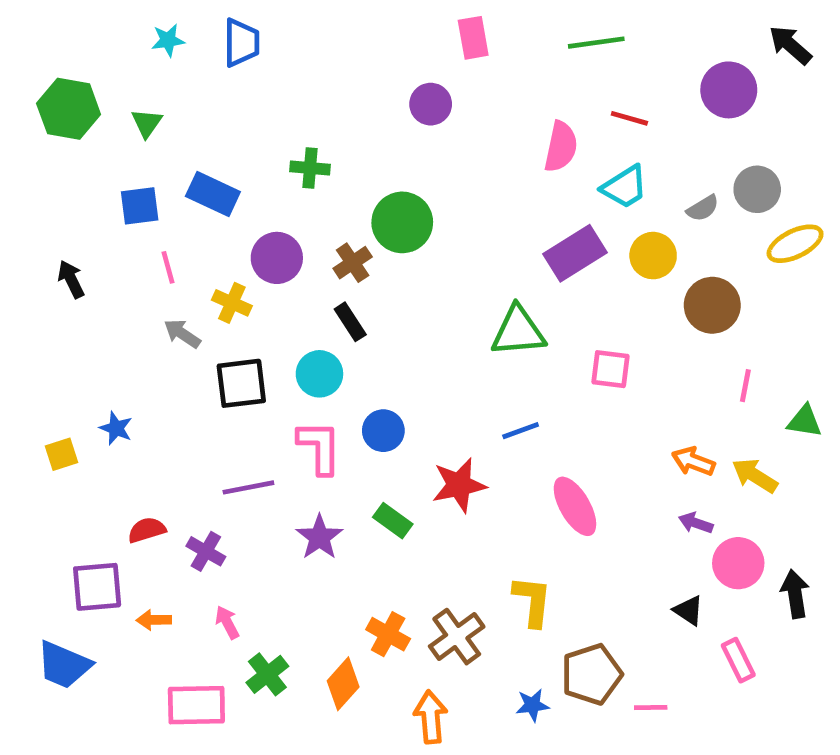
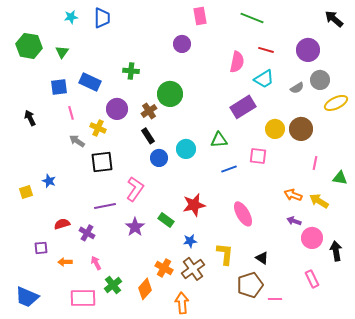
green line: (596, 43) -> (252, 18), turned 30
purple circle: (729, 90) -> (308, 50), moved
yellow circle: (653, 256) -> (275, 129), moved
green triangle: (518, 331) -> (219, 140), size x0.7
cyan circle: (319, 374) -> (186, 149), moved
blue circle: (383, 431) -> (159, 158), moved
blue line: (521, 431) -> (229, 169), moved
pink L-shape: (319, 447) -> (135, 189), turned 35
purple square: (97, 587) -> (41, 248), size x0.6
black triangle: (689, 610) -> (262, 258), moved
blue trapezoid: (64, 665) -> (27, 297), moved
blue star: (532, 705) -> (190, 241), moved

